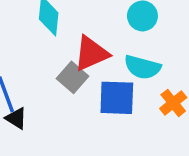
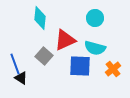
gray square: (73, 77) -> (44, 56), moved

